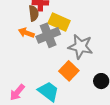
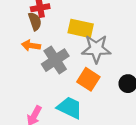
yellow rectangle: (59, 22) -> (81, 28), moved
gray cross: (48, 35) -> (55, 60), moved

